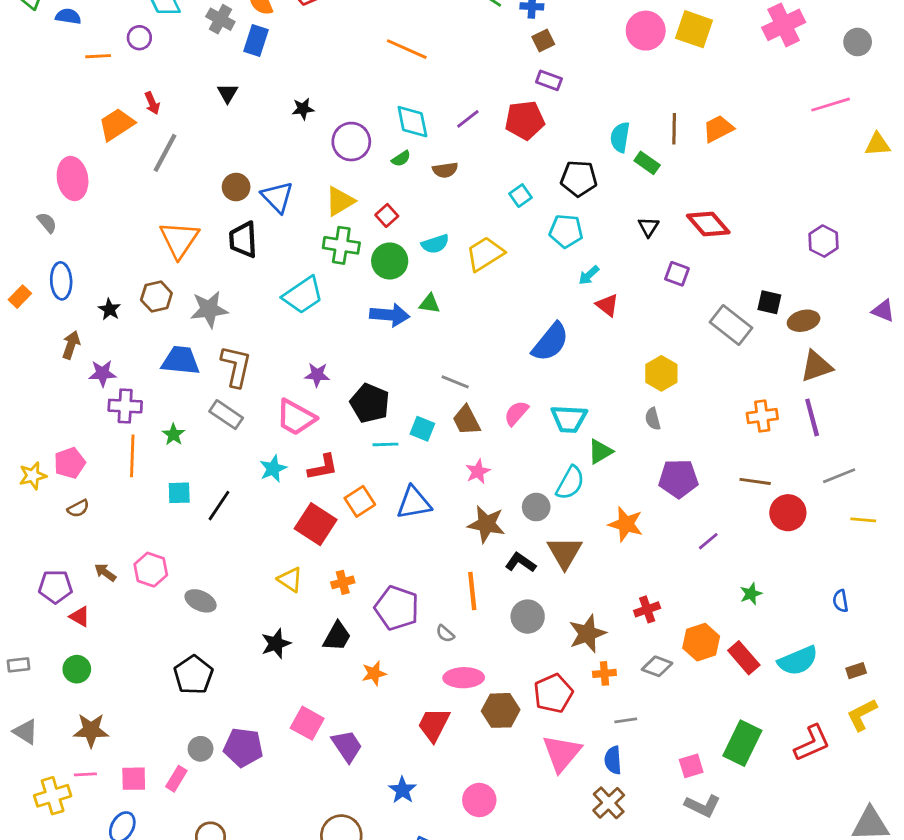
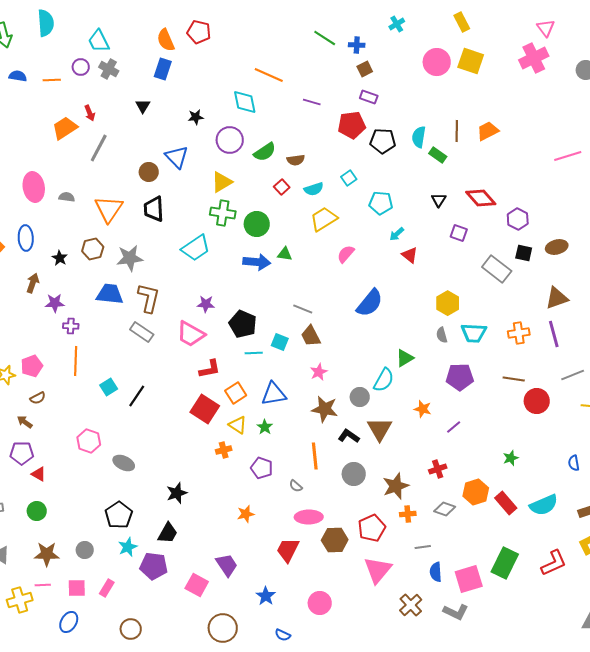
blue semicircle: (68, 16) -> (18, 76), moved
gray cross: (220, 19) -> (109, 69), moved
pink line: (831, 105) -> (568, 156), moved
purple line: (468, 119) -> (312, 102), moved, turned 54
cyan diamond: (412, 122) -> (245, 102), moved
green semicircle: (401, 159) -> (265, 152), size x1.6
pink ellipse: (73, 178) -> (34, 187), moved
black pentagon: (579, 178) -> (383, 141), moved
blue triangle: (277, 197) -> (177, 157), moved
red square: (387, 215) -> (282, 187), moved
gray semicircle: (47, 223) -> (67, 197), moved, turned -42
purple hexagon: (823, 241) -> (518, 219), moved
cyan semicircle: (435, 244) -> (314, 189), moved
brown ellipse: (804, 321) -> (557, 247), moved
blue semicircle: (550, 342) -> (370, 303), moved
purple cross: (125, 406) -> (71, 326), size x0.7
pink semicircle: (516, 413) -> (346, 254), moved
cyan trapezoid: (569, 419) -> (474, 333), moved
green star: (174, 434) -> (265, 427), moved
cyan star: (273, 469) -> (128, 547), moved
cyan square: (179, 493) -> (109, 387), turned -30
orange star: (626, 524) -> (423, 409), size x0.7
purple line: (708, 541) -> (454, 427), moved
brown arrow: (105, 572) -> (25, 422), moved
yellow triangle: (290, 580) -> (238, 425), moved
purple pentagon: (397, 608) -> (262, 468), size x0.7
black trapezoid: (337, 636) -> (168, 533), moved
pink square: (307, 723) -> (197, 585), moved
gray circle: (201, 749) -> (85, 550), moved
blue semicircle: (613, 760) -> (436, 572), moved
pink square: (691, 766) -> (469, 579), size x1.6
gray L-shape: (703, 806) -> (456, 612), moved

